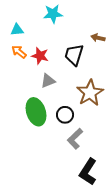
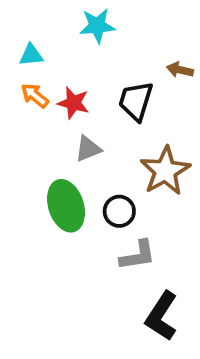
gray L-shape: (75, 139) -> (138, 255), turned -145

